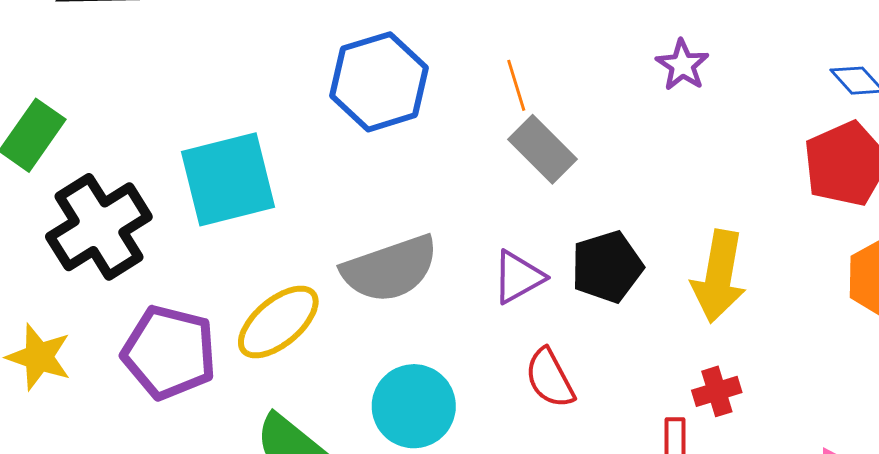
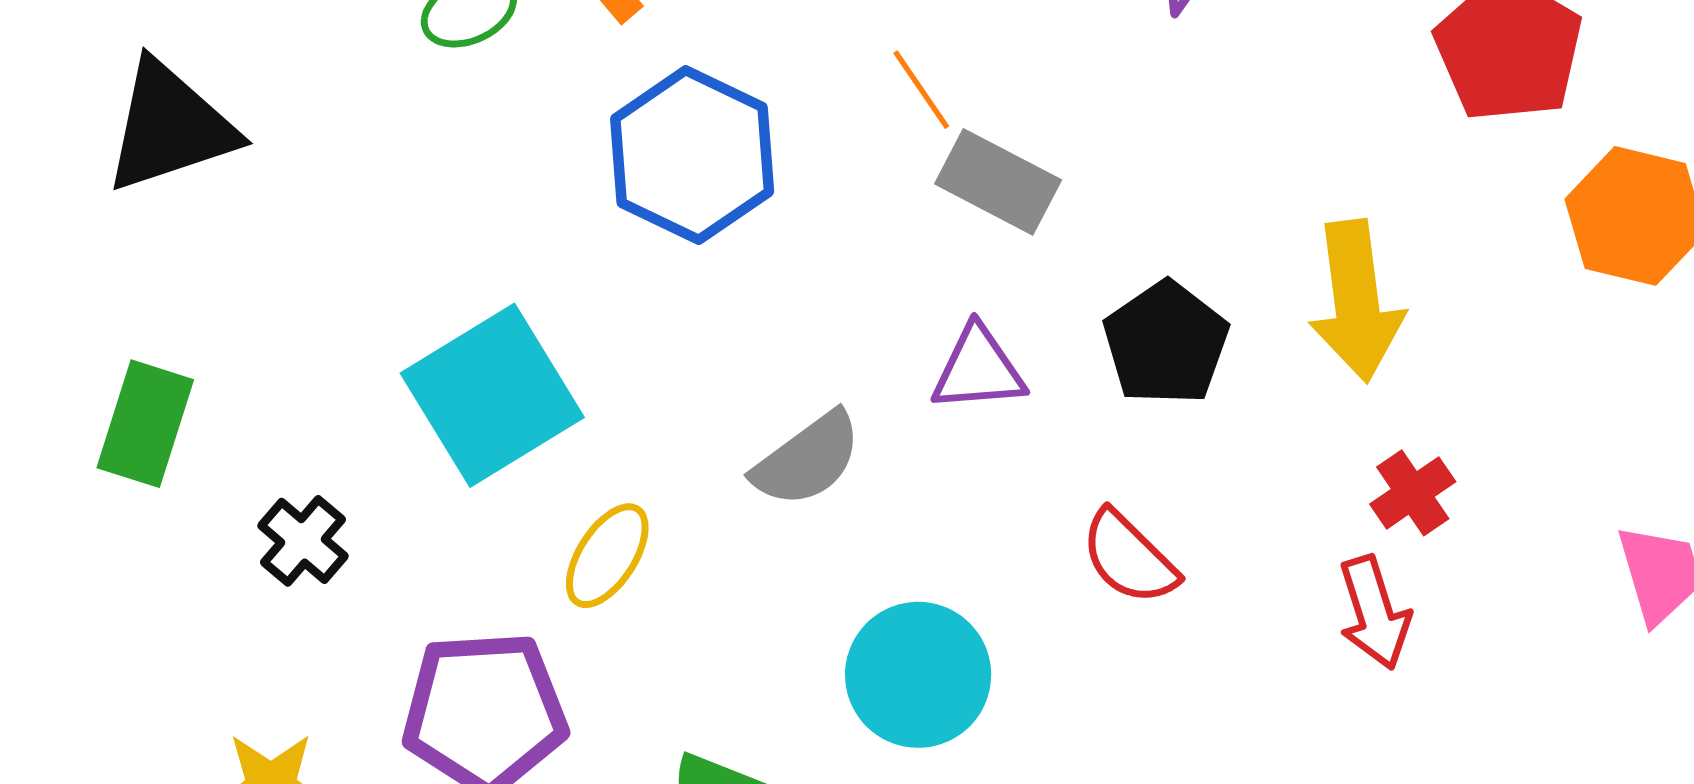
black cross: (99, 227) -> (303, 541), size x0.5
gray semicircle: (390, 269) -> (807, 459), size x0.7
purple triangle: (518, 277) -> (978, 369), moved, turned 42
yellow ellipse: (278, 322) -> (607, 556), moved, size x0.7

